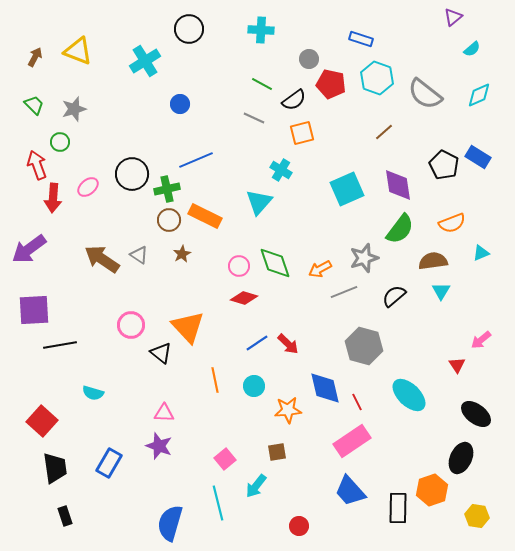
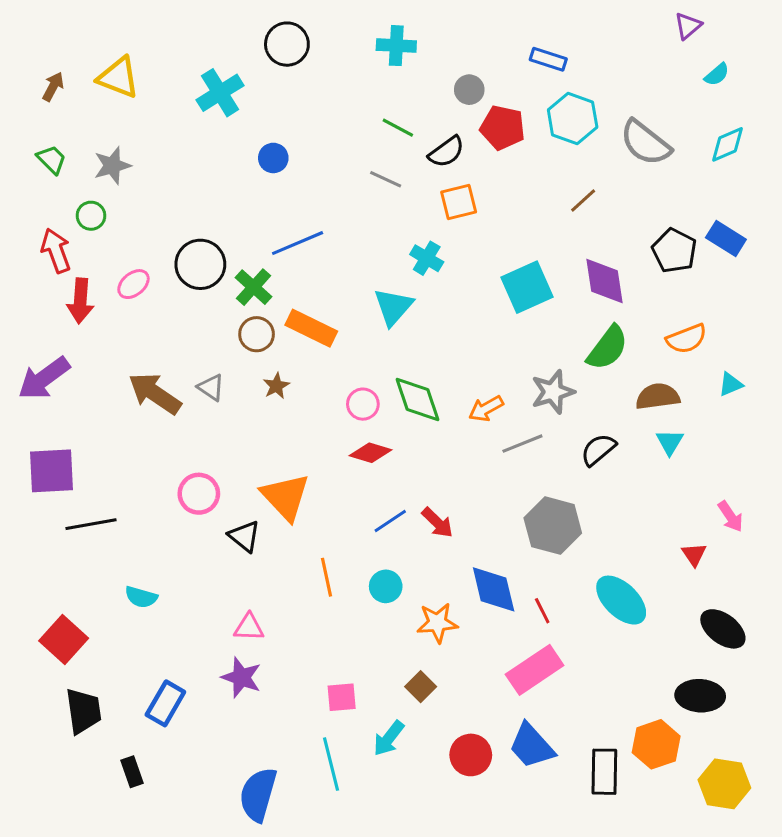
green cross: (167, 189) -> (254, 287), turned -35
pink arrow: (481, 340) -> (731, 516), turned -85
brown square: (277, 452) -> (421, 687), turned -36
black ellipse: (461, 458) -> (700, 696), turned 68
pink square: (225, 459) -> (342, 697), turned 35
black rectangle: (65, 516) -> (132, 772), moved
yellow hexagon: (477, 516) -> (724, 784), size x1.4
red circle: (299, 526) -> (471, 755), moved, size x1.4

